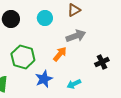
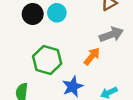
cyan circle: (45, 18) -> (57, 13), moved

